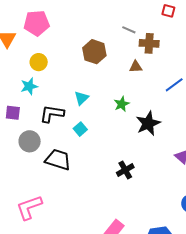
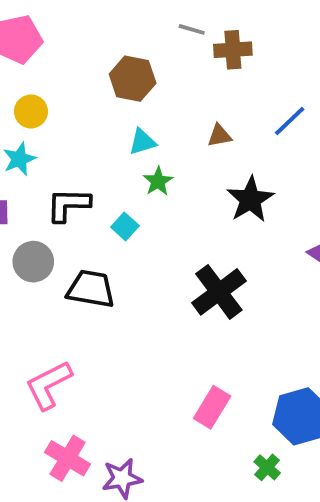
brown triangle: (136, 67) -> (220, 136), moved
cyan triangle: (81, 98) -> (142, 142), moved, turned 35
green star: (122, 104) -> (158, 181), moved
black cross: (125, 170) -> (219, 292), size x1.6

